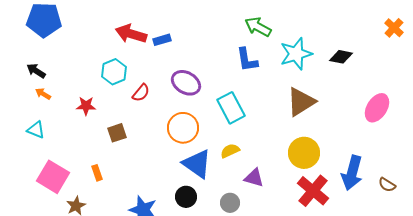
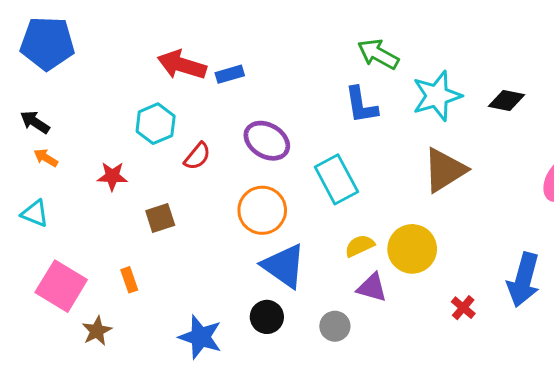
yellow semicircle: (230, 151) -> (360, 246), moved
yellow circle: (304, 153) -> (412, 249), moved
red cross: (313, 191) -> (463, 308), size x0.5

